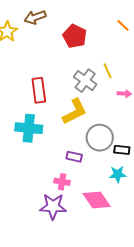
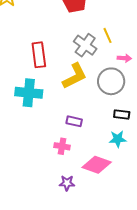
gray circle: (100, 138) -> (111, 81), moved
pink diamond: (97, 200) -> (97, 165), turned -36
purple star: (53, 206) -> (67, 183), moved, size x0.6

